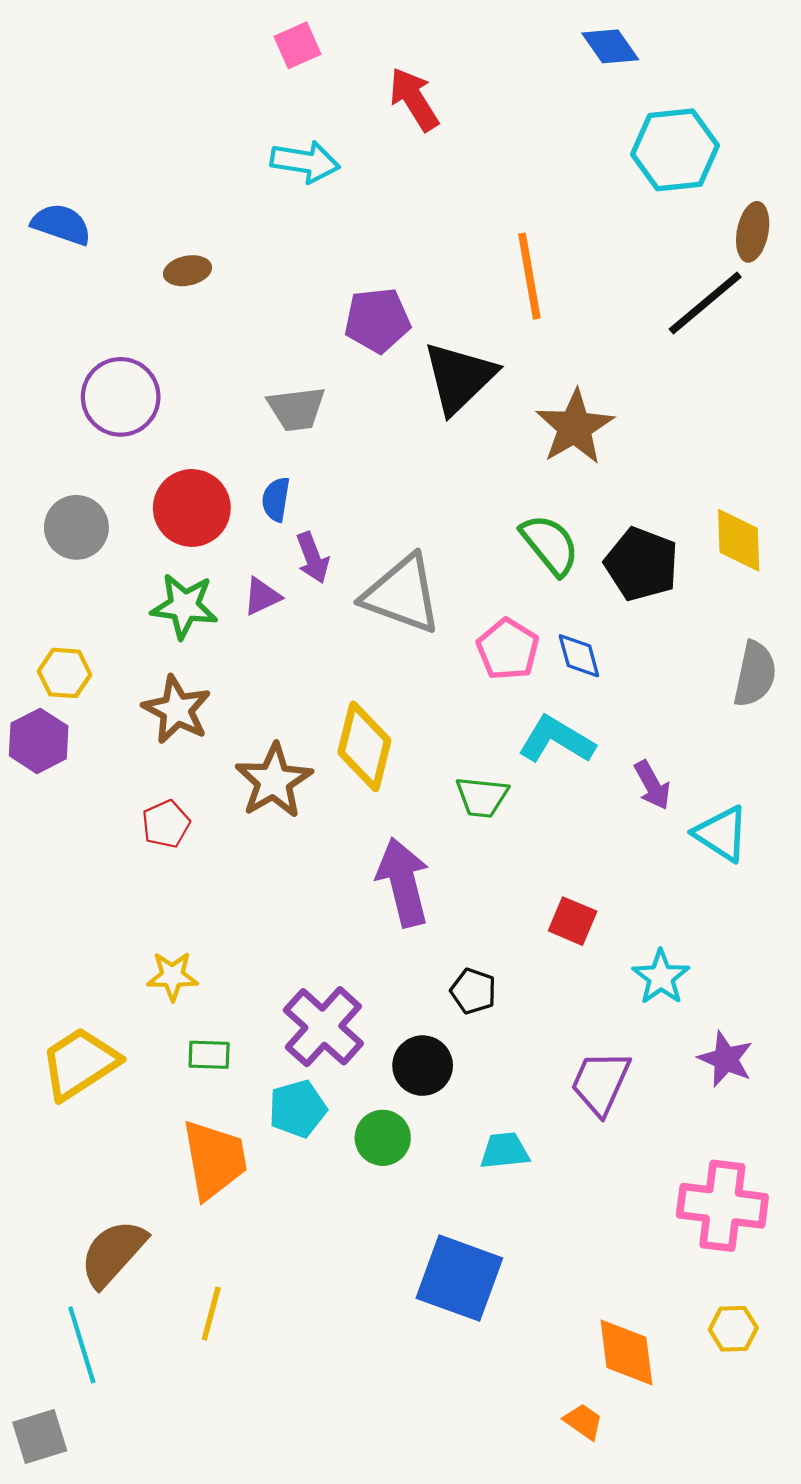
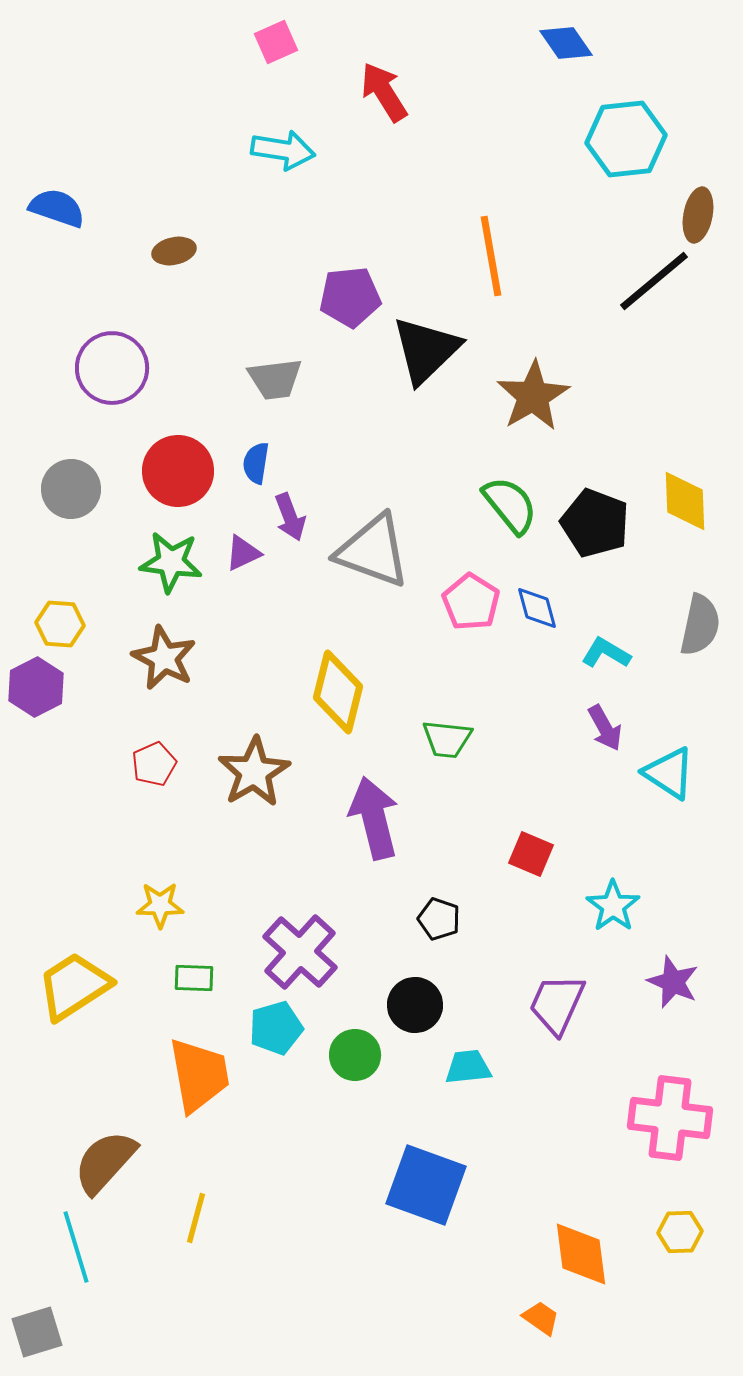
cyan L-shape: (556, 740) -> (606, 653), moved, size x0.7
brown star: (274, 781) -> (254, 772), moved
black circle: (423, 1066) -> (415, 1005), moved

